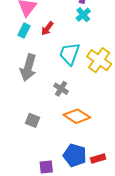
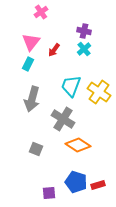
red arrow: (47, 28) -> (54, 50), moved
gray cross: (61, 89) -> (63, 119), size x1.6

